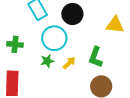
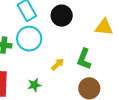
cyan circle: (54, 38) -> (29, 39), moved
green star: (47, 61) -> (34, 85), moved

